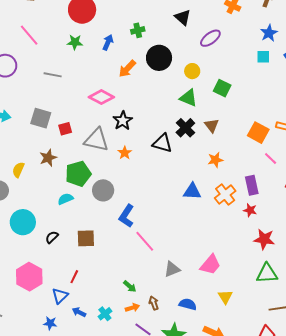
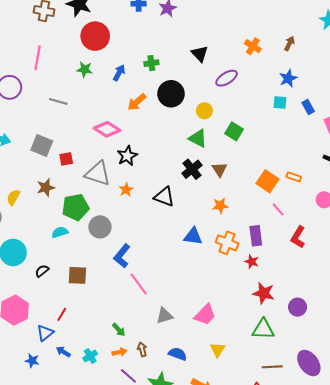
pink line: (29, 35) -> (38, 58), turned 45
black triangle: (162, 143) -> (164, 197), moved
orange cross: (225, 195) -> (227, 243), turned -35

